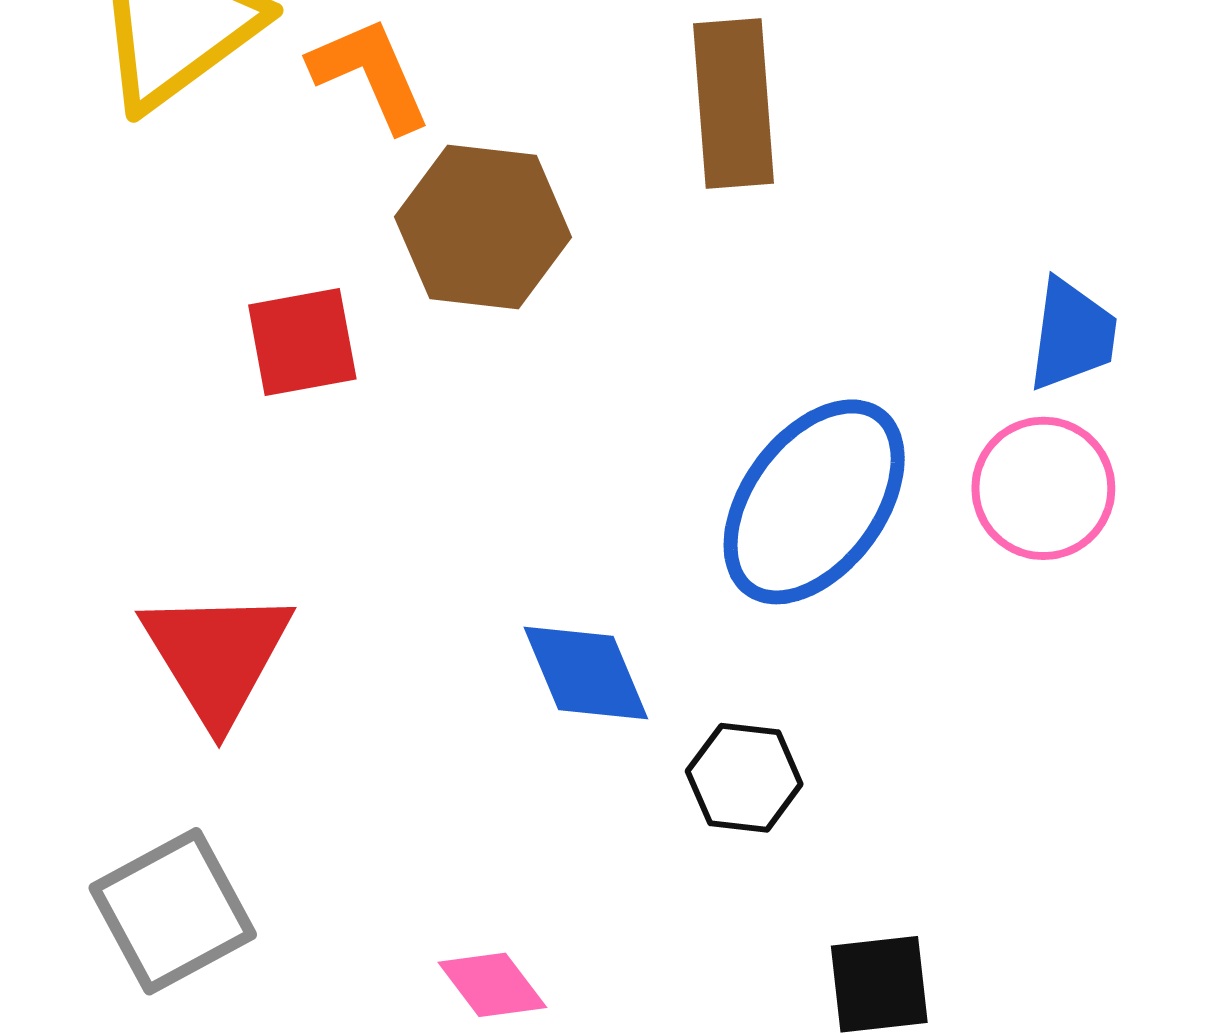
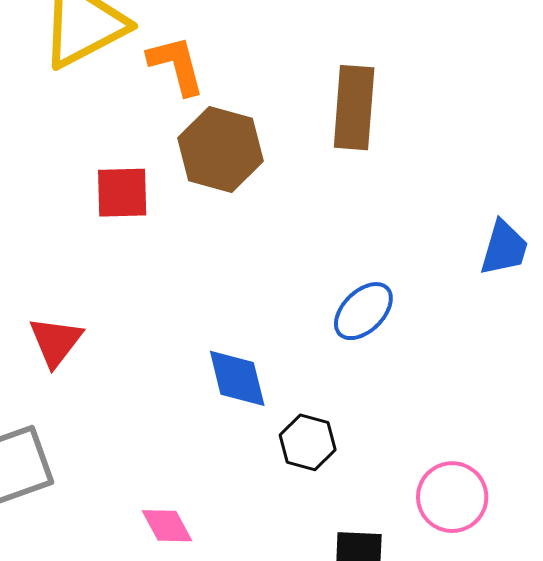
pink circle: (1043, 488) -> (452, 497), moved
blue ellipse: (814, 502) -> (363, 311), size x0.6
red triangle: (217, 656) -> (56, 341), size x0.7

